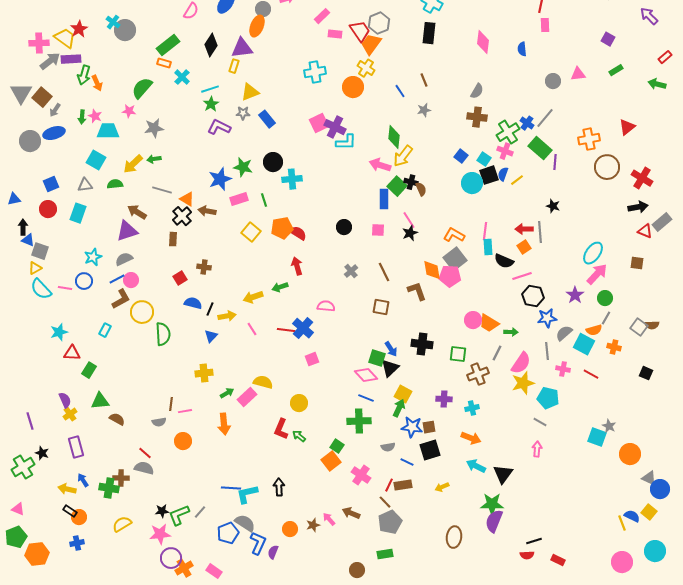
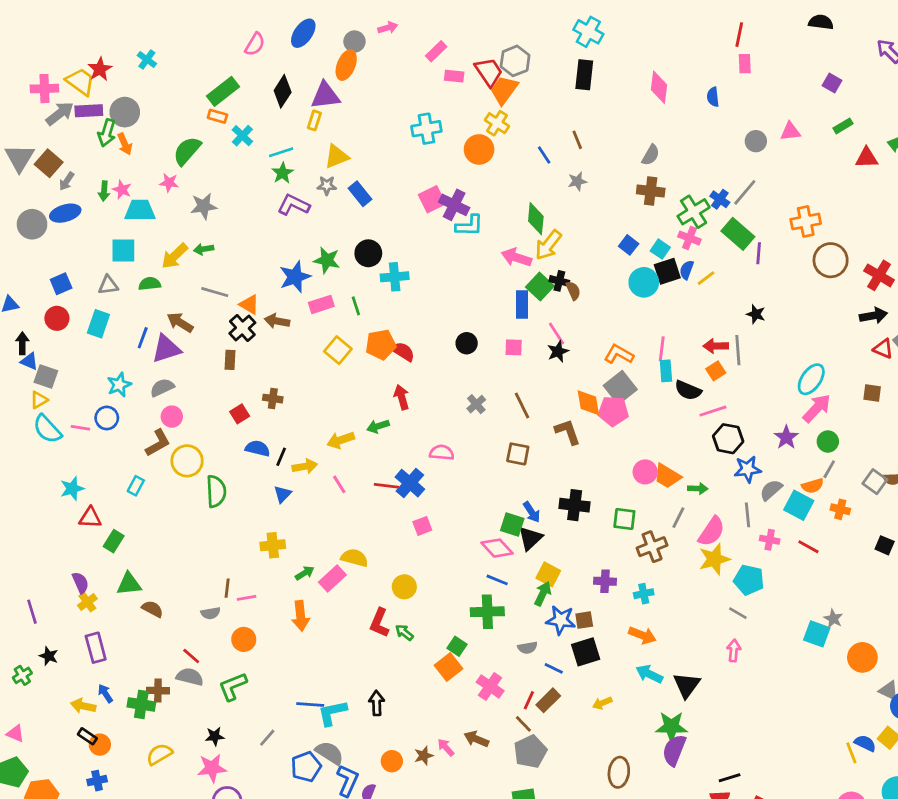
gray circle: (125, 30) -> (125, 112), moved
red triangle: (627, 127) -> (867, 158), moved, turned 36
cyan square: (96, 160) -> (123, 250), turned -30
blue line: (117, 279) -> (143, 338), moved, turned -42
green cross: (23, 467) -> (22, 675), size x0.6
brown rectangle: (403, 485) -> (548, 700), turned -36
green L-shape: (179, 515) -> (233, 686), moved

